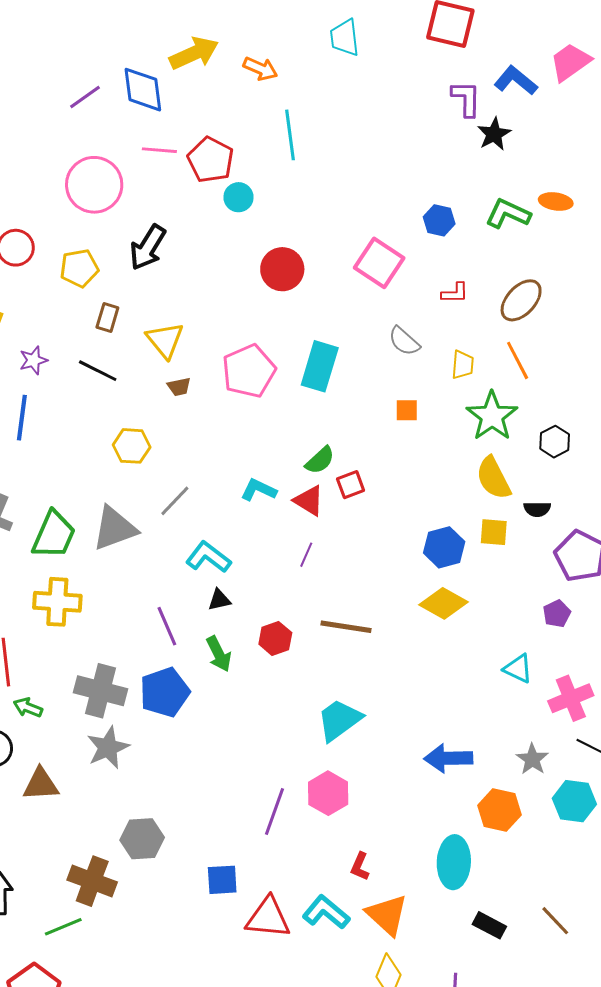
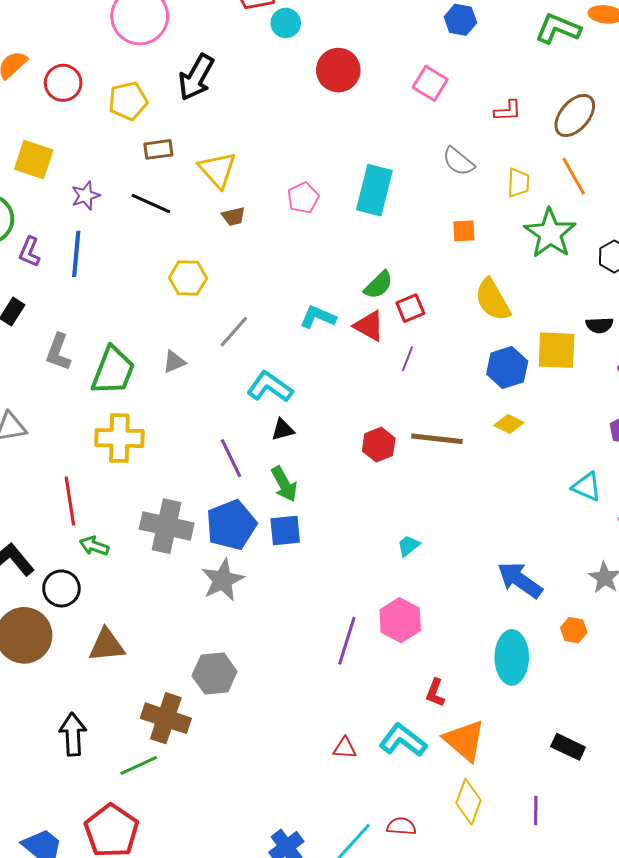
blue hexagon: (439, 220) -> (460, 20), moved
pink square: (379, 263) -> (430, 83), size x0.7
red circle: (282, 269) -> (338, 70), moved
brown rectangle: (107, 317) -> (158, 149), turned 68
pink pentagon: (249, 371) -> (303, 198), size x0.6
yellow semicircle: (493, 478) -> (493, 300), moved
gray triangle: (115, 528) -> (174, 362), size x0.5
yellow square: (494, 532) -> (557, 350), size x1.4
purple line: (306, 555) -> (408, 359), moved
yellow diamond: (443, 603) -> (509, 424), size x0.6
brown line: (346, 627) -> (437, 439), moved
red hexagon: (275, 638) -> (379, 445), moved
cyan trapezoid: (339, 720) -> (408, 546), size x0.5
gray star: (108, 748) -> (223, 580), moved
blue arrow: (448, 758) -> (520, 580), turned 39
brown triangle: (41, 784) -> (107, 645), moved
orange hexagon: (500, 810) -> (574, 630), size x0.6
cyan ellipse: (454, 862) -> (512, 657), moved
blue square: (222, 880) -> (285, 531), moved
red triangle: (268, 918) -> (345, 748), size x0.5

